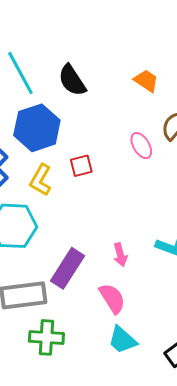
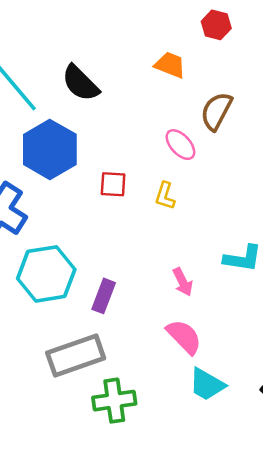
red square: (81, 166) -> (113, 184), turned 30
yellow L-shape: (41, 180) -> (165, 196), moved, size x0.7
purple rectangle: (68, 268) -> (104, 296), moved, size x0.7

